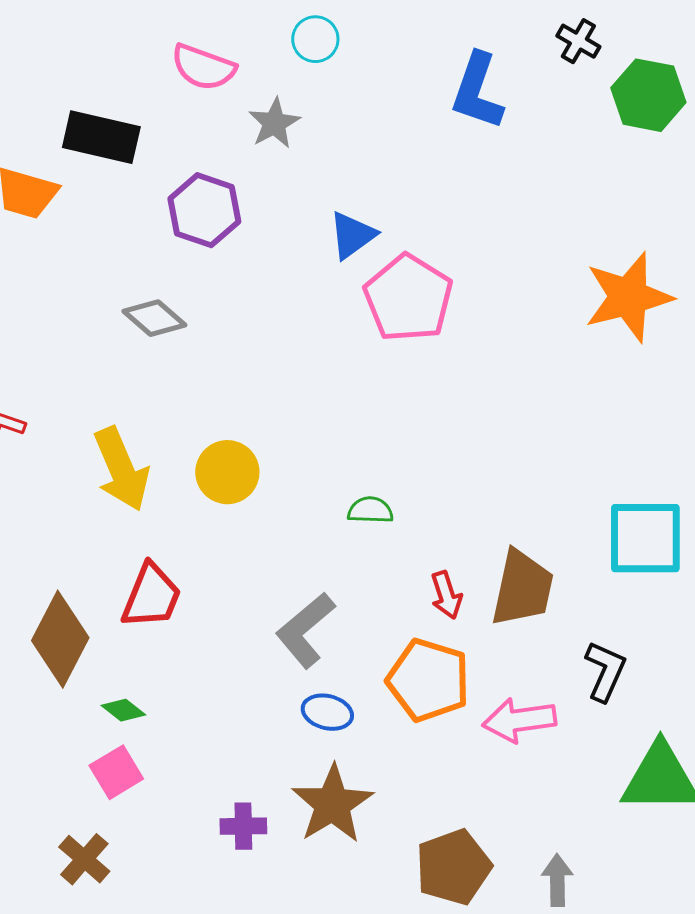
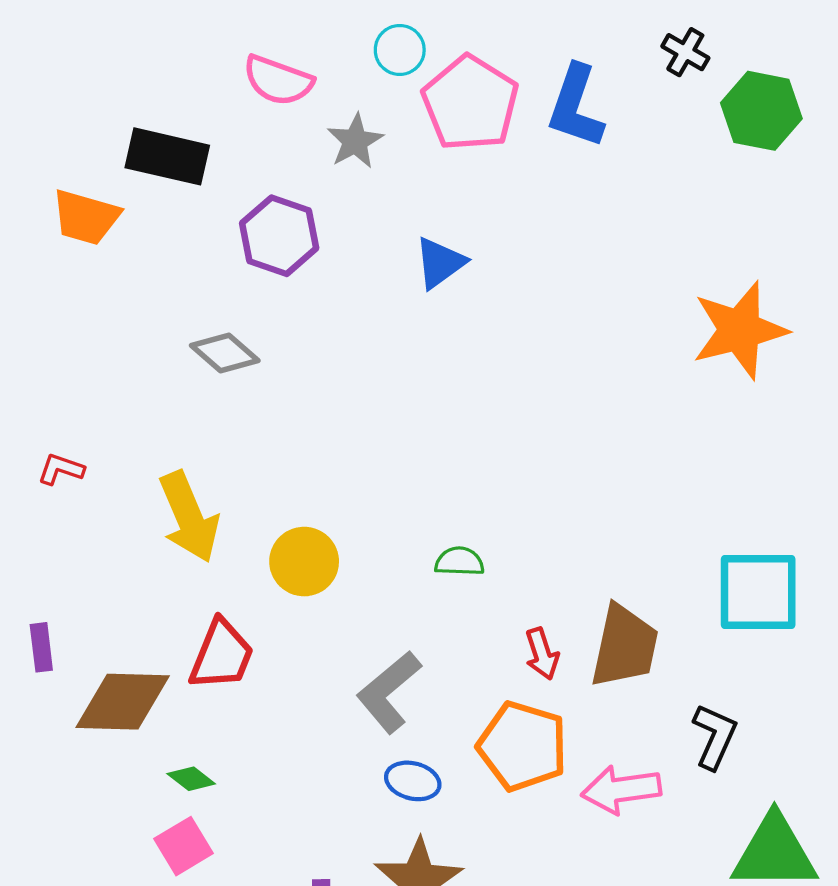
pink pentagon: (408, 298) -> (470, 103), moved
yellow circle: (227, 472) -> (304, 562), moved
brown diamond: (60, 639) -> (123, 702), turned 64

